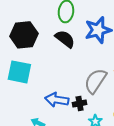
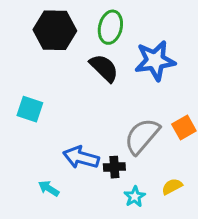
black hexagon: (24, 35) -> (55, 30), moved
cyan square: (19, 72) -> (30, 109), size x0.7

